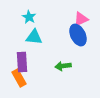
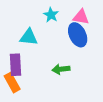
cyan star: (29, 17) -> (51, 15), moved
pink triangle: (81, 19) -> (81, 17), turned 35

